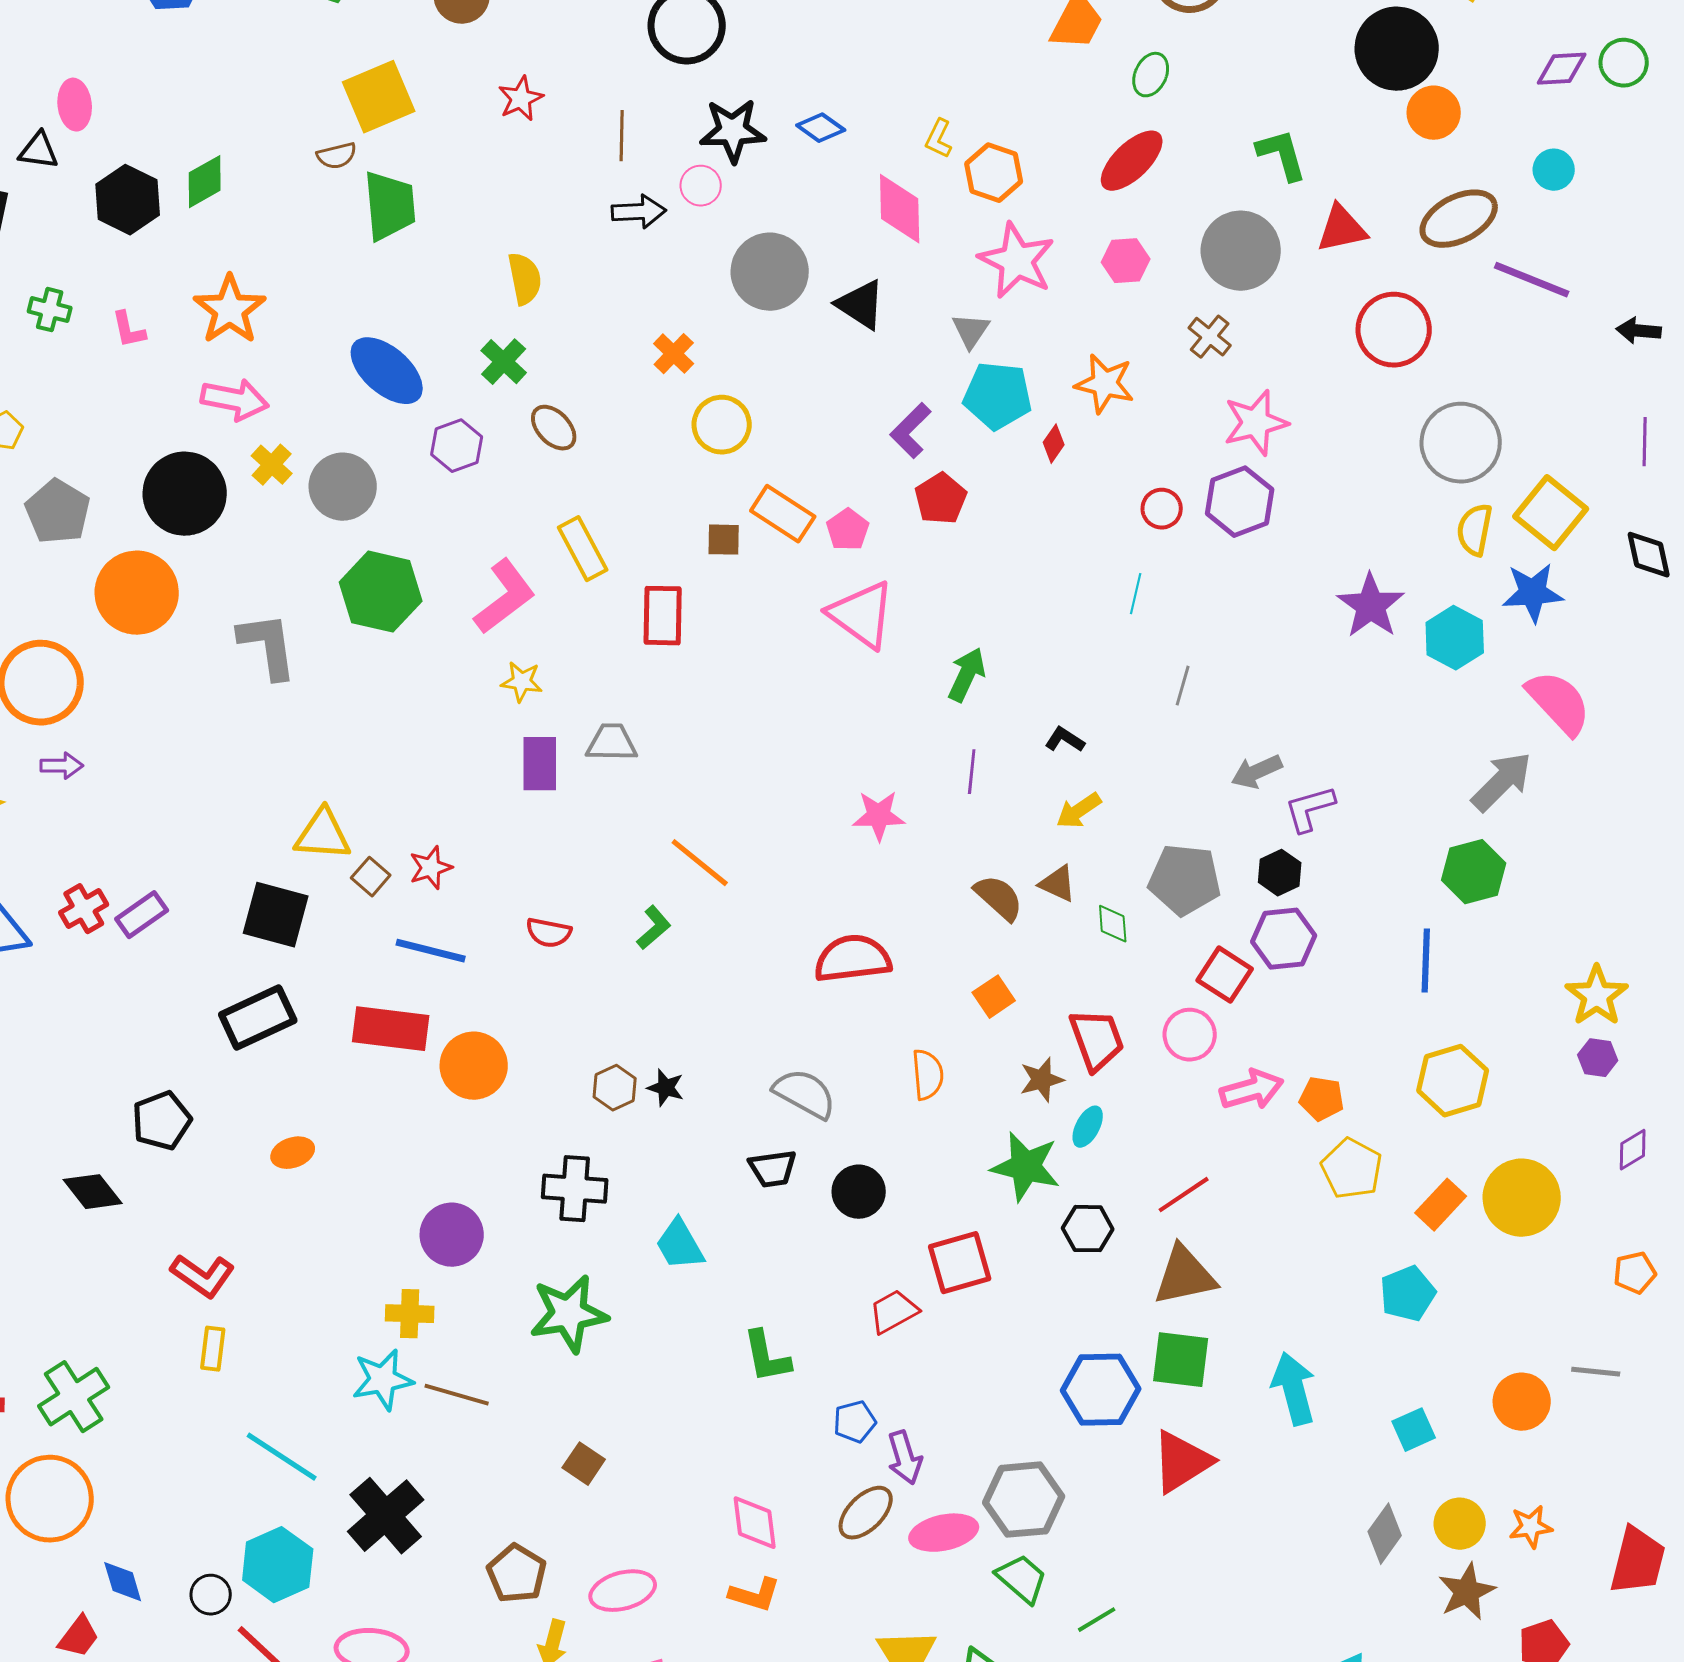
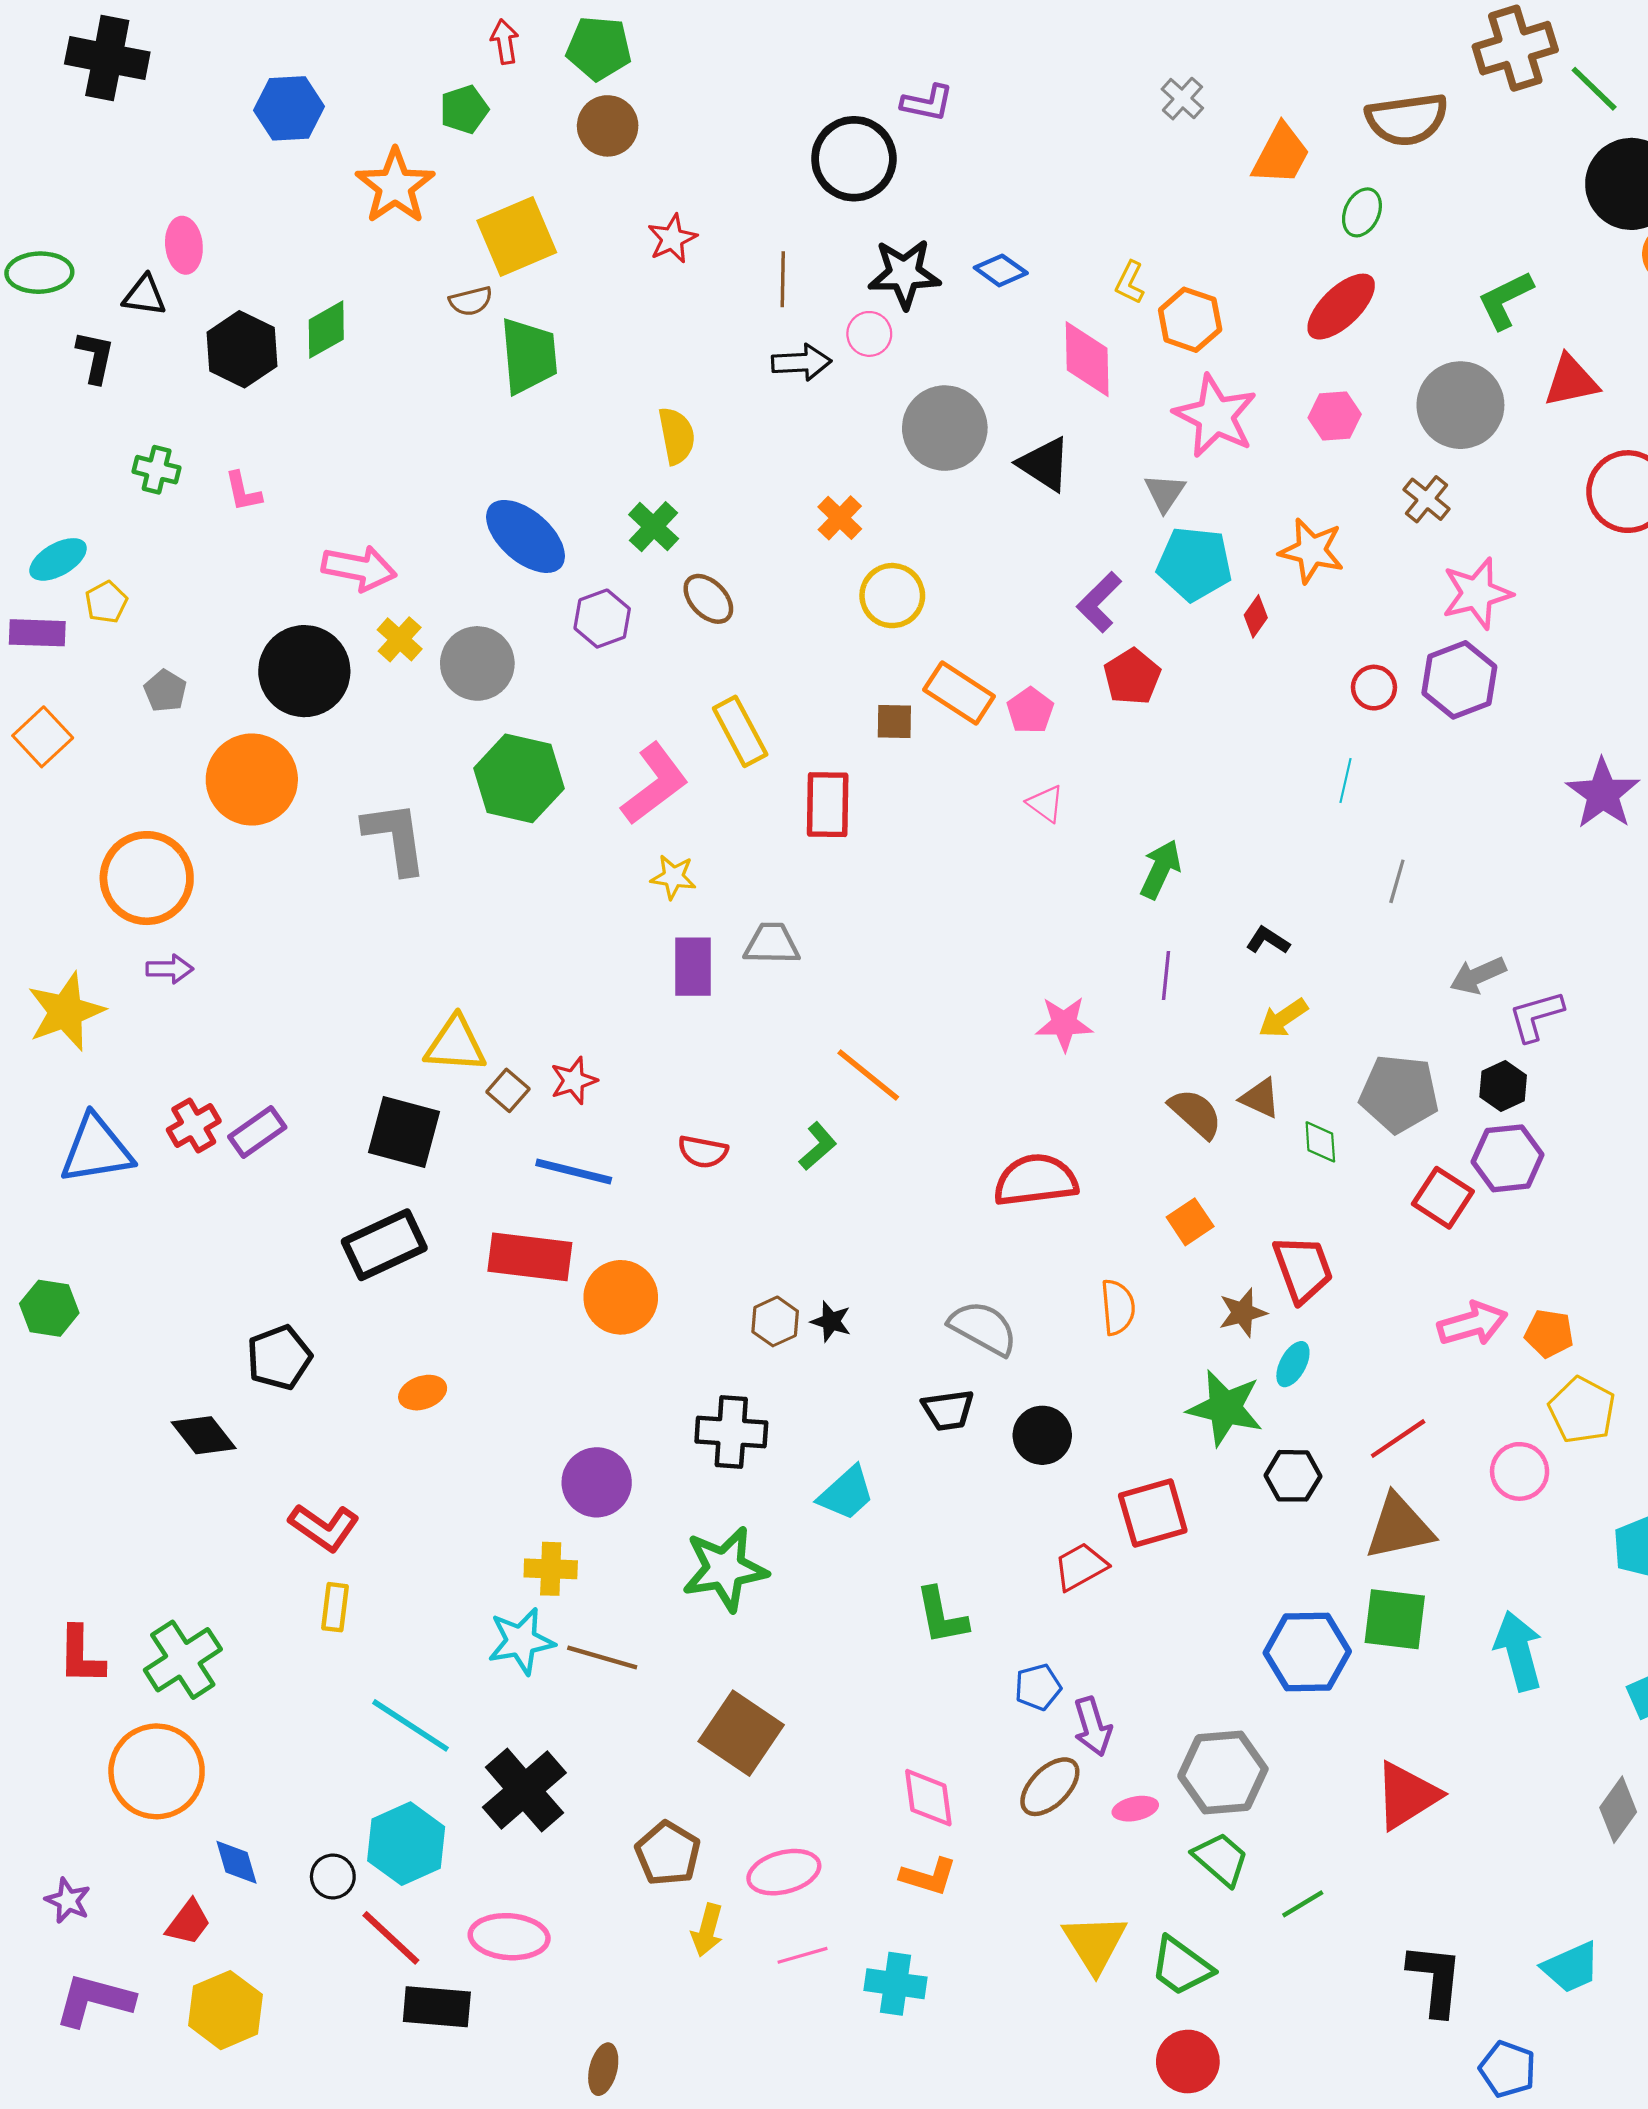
green L-shape: (1282, 155) -> (1505, 300), turned -100
orange star: (230, 310) -> (395, 186), moved
gray pentagon: (58, 512) -> (165, 691), size x0.6
pink triangle: (862, 615) -> (1046, 804), size x0.5
pink circle: (1190, 1035) -> (1520, 1471), moved
cyan trapezoid: (680, 1245) -> (846, 1493), turned -102
red triangle: (1182, 1462) -> (1407, 1795), moved
brown square: (584, 1464) -> (741, 1733), size x1.8
pink ellipse: (944, 1533) -> (1135, 1809), size x0.6

